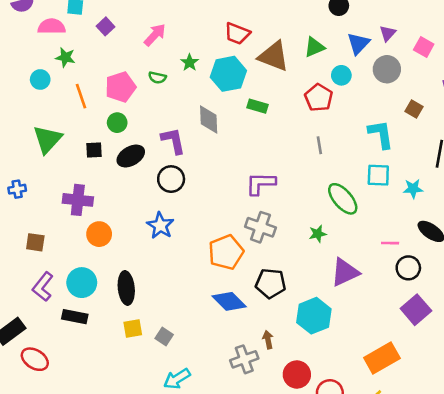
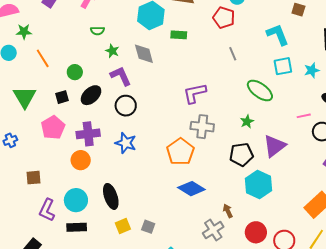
green star: (190, 63) -> (112, 51), moved
pink pentagon: (120, 87) -> (53, 128), moved
purple cross: (78, 200) -> (88, 134), moved
black pentagon: (271, 283) -> (241, 155), moved

